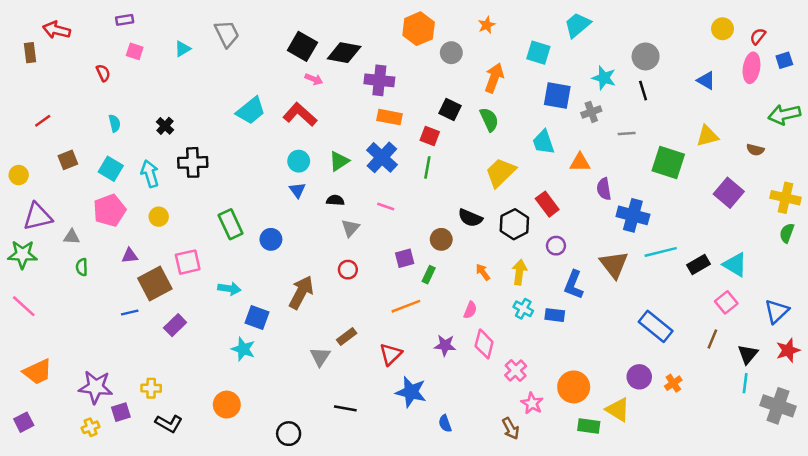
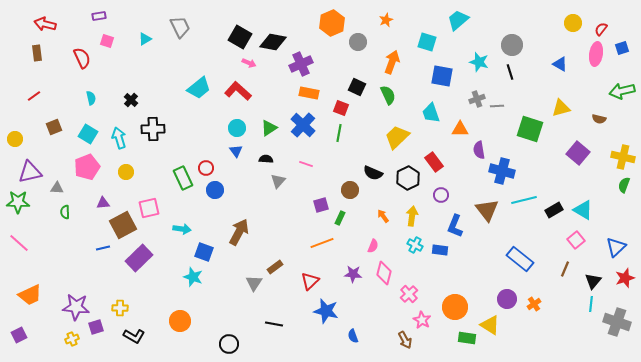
brown rectangle: (30, 53) -> (37, 53), moved
red semicircle: (103, 73) -> (82, 58), size x1.5
purple cross: (379, 80) -> (301, 64), turned -30
gray cross: (591, 112) -> (477, 99), moved
red circle: (348, 270) -> (206, 168), moved
purple rectangle: (175, 325) -> (139, 258), size x1.5

